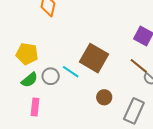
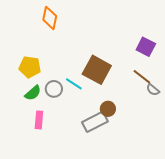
gray rectangle: (134, 111) -> (95, 122), moved, turned 40

